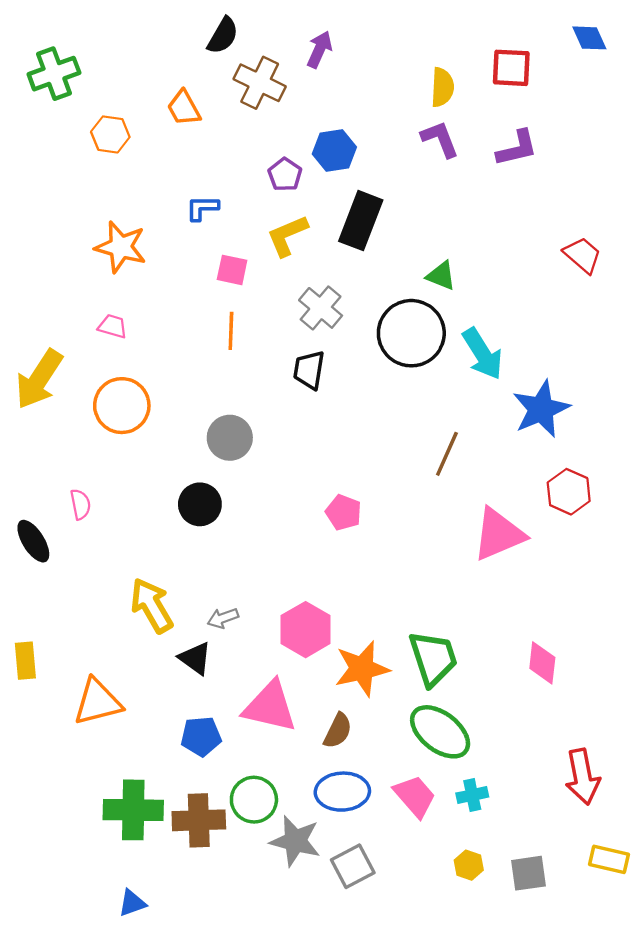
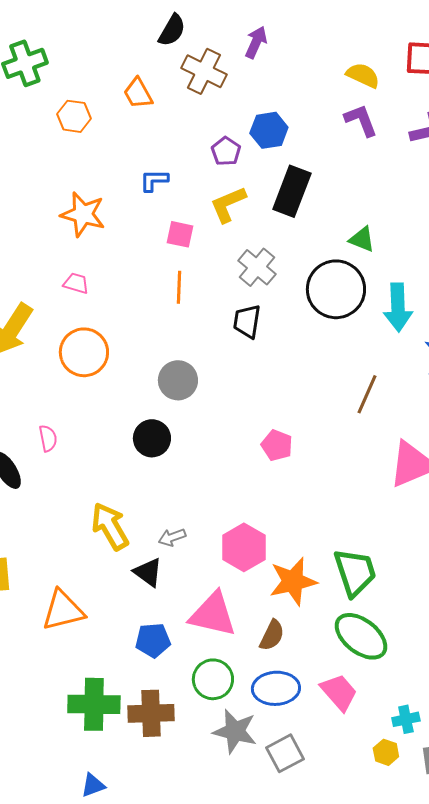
yellow semicircle: (442, 87) -> (363, 75), turned -68
cyan arrow: (483, 354) -> (398, 307), turned 30
cyan cross: (472, 795) -> (406, 719), moved
green circle: (254, 800) -> (213, 679), moved

